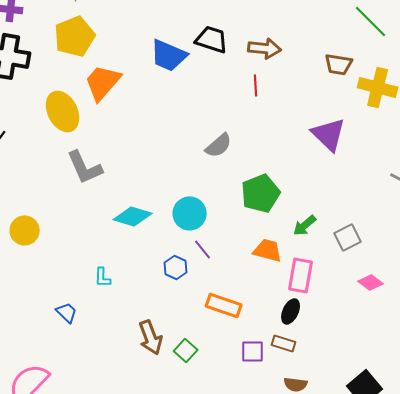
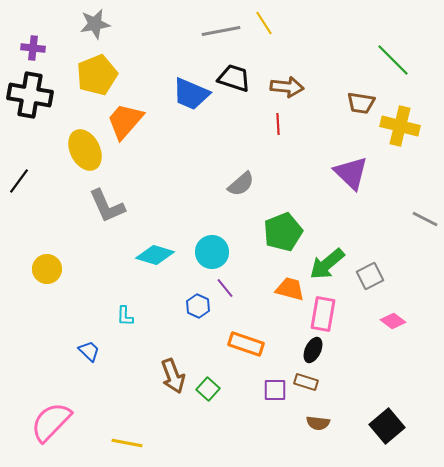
green arrow: (305, 225) -> (327, 264), size x1.5

